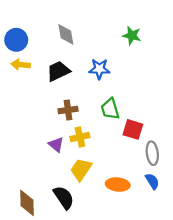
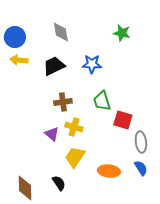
yellow cross: (80, 137) -> (74, 127), turned 30
black semicircle: (64, 197) -> (59, 183), size x0.7

